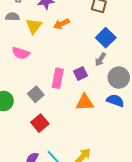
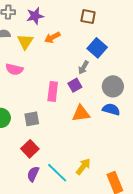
gray arrow: (100, 59) -> (83, 67), moved
gray square: (36, 94) -> (32, 119), moved, turned 35
red square: (40, 123) -> (30, 149), moved

